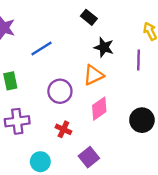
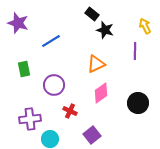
black star: (104, 47) -> (105, 30), moved
purple circle: (60, 91) -> (54, 85), moved
purple cross: (17, 121) -> (30, 119), moved

